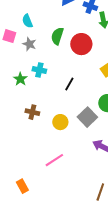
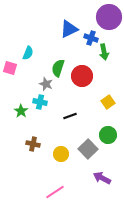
cyan semicircle: (27, 21) -> (28, 53), turned -136
gray star: (29, 44) -> (46, 84), moved
black line: (69, 84) -> (70, 116), turned 40

